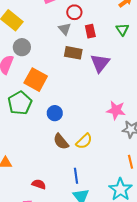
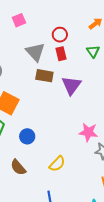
red circle: (74, 12) -> (60, 35), moved
gray triangle: (65, 29) -> (35, 52), size x1.5
brown semicircle: (61, 142) -> (18, 167), moved

